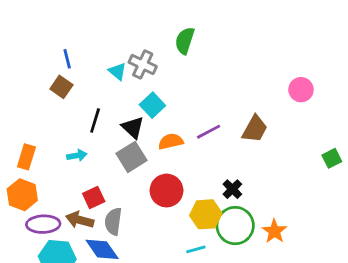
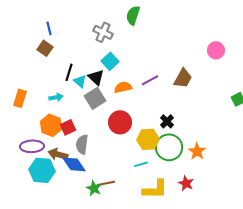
cyan triangle: (117, 71) -> (80, 81), moved
orange hexagon: (22, 195) -> (51, 125), moved
brown arrow: (80, 220) -> (58, 154), moved

